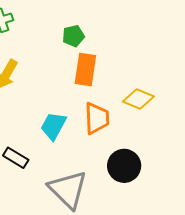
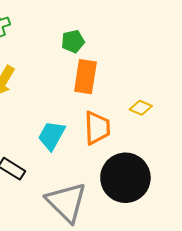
yellow diamond: (138, 99) -> (141, 108), size x0.7
black circle: (124, 166) -> (125, 178), size x1.4

